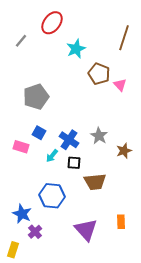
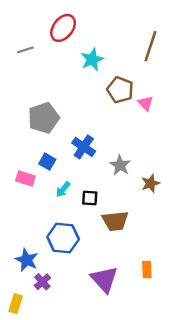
gray line: (21, 41) -> (25, 50), turned 32
blue cross: (69, 140) -> (84, 147), moved

